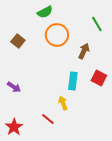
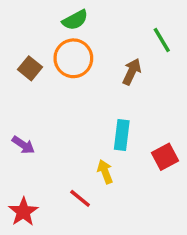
orange circle: (57, 35) -> (73, 58), moved
brown arrow: (84, 51) -> (132, 72), moved
red square: (99, 78) -> (165, 157), moved, turned 35

